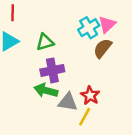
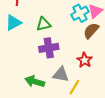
green arrow: (46, 90) -> (35, 81), moved
red star: (90, 95) -> (85, 60), moved

